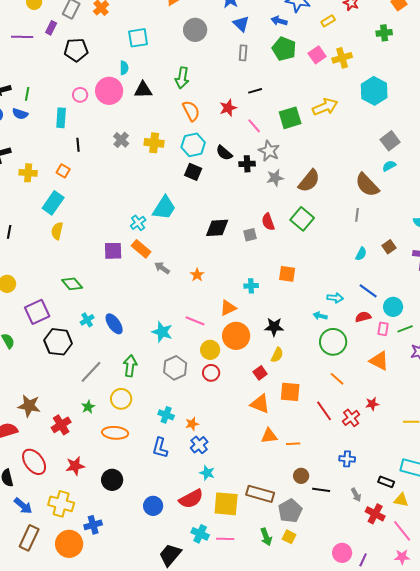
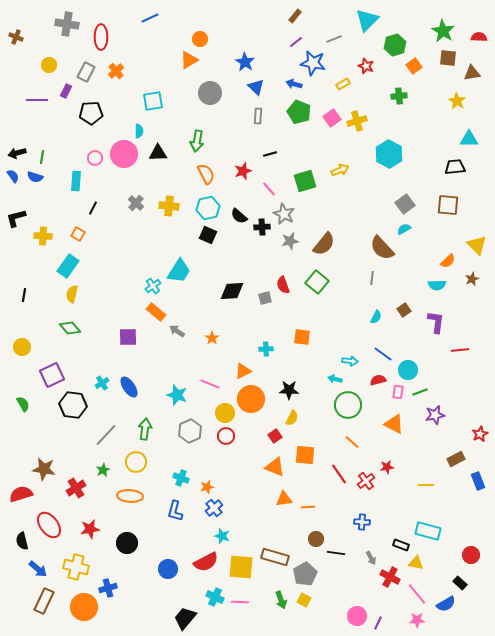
yellow arrow: (325, 107) -> (340, 170), size x0.7
black line: (78, 145) -> (93, 208), turned 32
purple square: (113, 251) -> (128, 337), moved
green diamond: (72, 284) -> (70, 328), moved

